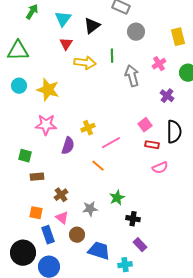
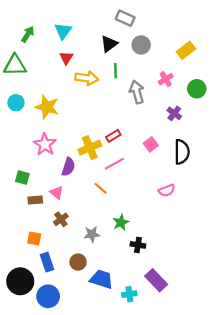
green arrow: (32, 12) -> (28, 34), moved
black triangle: (92, 26) -> (109, 44), moved
yellow rectangle: (178, 37) -> (186, 50), turned 66
pink star: (46, 125) -> (45, 144), turned 30
yellow cross: (88, 128) -> (90, 148), size x1.5
red rectangle: (152, 145) -> (113, 136), moved, turned -40
pink triangle: (62, 218) -> (57, 193), moved
purple rectangle: (140, 245) -> (156, 280), moved, size x1.5

